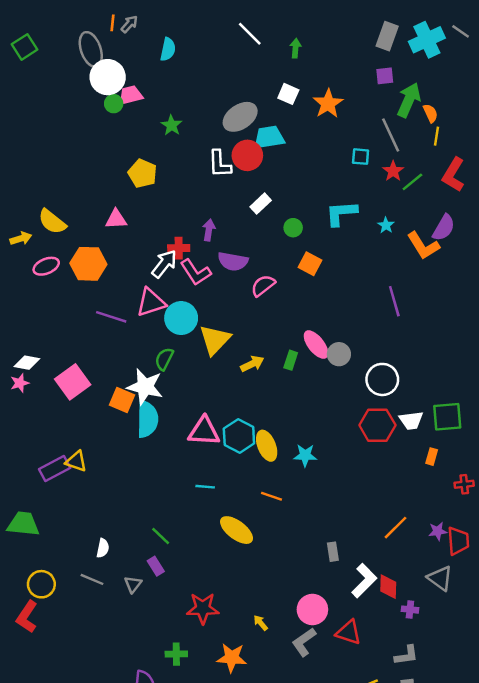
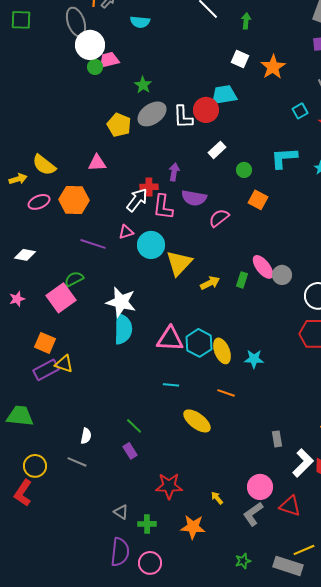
green square: (25, 47) -> (21, 20), turned 35
cyan semicircle: (168, 49) -> (140, 22), turned 84
gray ellipse: (240, 117) -> (152, 114), moved
cyan square: (361, 157) -> (300, 111), turned -35
pink L-shape: (196, 272) -> (163, 207), turned 40
pink triangle: (151, 302) -> (126, 232), size x0.6
green semicircle: (164, 359) -> (74, 279), moved, turned 36
white diamond: (27, 363) -> (25, 255), moved
orange square: (122, 400) -> (45, 343), moved
gray triangle: (133, 584) -> (121, 512), moved, turned -35

